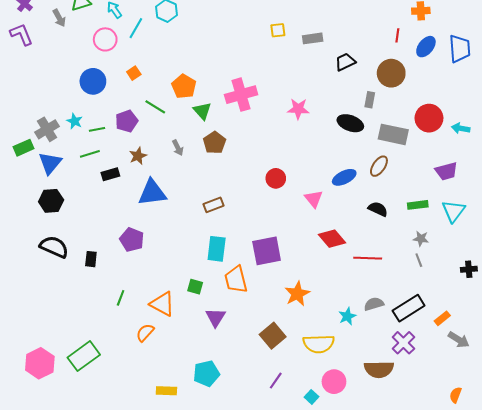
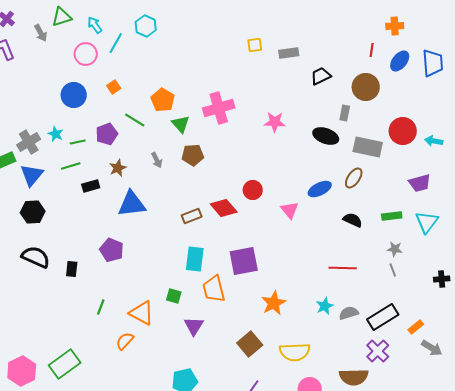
brown pentagon: (214, 143) -> (193, 155), turned 30
red diamond: (332, 239) -> (224, 208), moved
cyan star: (347, 316) -> (325, 306), moved

